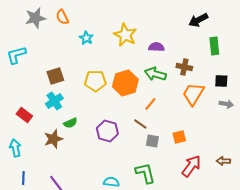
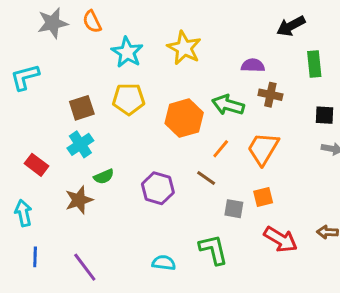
cyan star: (86, 38) -> (127, 52), size x1.5
purple semicircle: (156, 47) -> (253, 65), moved
yellow pentagon: (95, 81) -> (129, 99), moved
orange trapezoid: (193, 94) -> (263, 149), moved
gray square: (152, 141) -> (234, 209), moved
red arrow: (191, 166) -> (281, 239), turned 85

